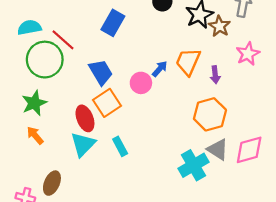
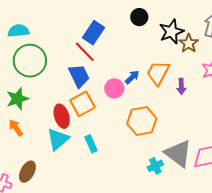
red line: (63, 40) -> (85, 52), moved
orange hexagon: (210, 114) -> (142, 121), moved
gray triangle: (218, 149) -> (178, 154), size x1.4
cyan cross: (193, 165) -> (155, 166), size x0.6

